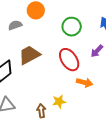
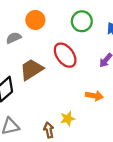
green circle: (72, 27) -> (82, 21), moved
red ellipse: (69, 60) -> (65, 55), moved

